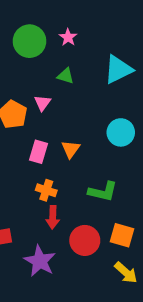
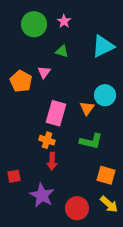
orange triangle: (71, 149) -> (87, 108), moved
pink rectangle: (38, 152) -> (56, 113), moved, size x1.4
red circle: (85, 240) -> (77, 208), moved

